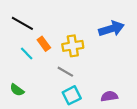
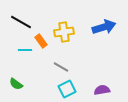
yellow cross: (73, 46) -> (64, 32), moved
cyan line: (27, 53) -> (25, 50), turned -48

